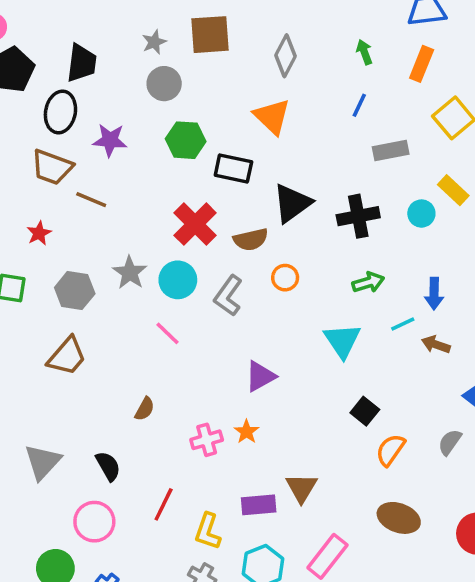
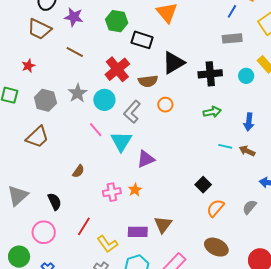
blue line: (359, 105) -> (232, 11), moved
brown line: (91, 200) -> (75, 52), moved
cyan line: (403, 324) -> (225, 146), moved, turned 32
cyan triangle: (342, 341) -> (121, 141), moved
yellow L-shape: (208, 531) -> (107, 244), turned -60

